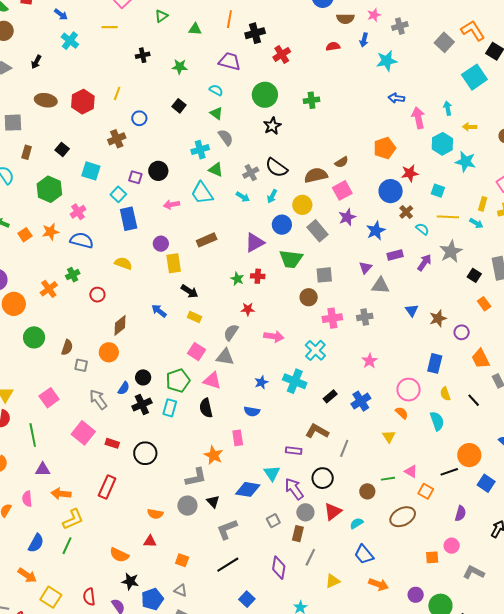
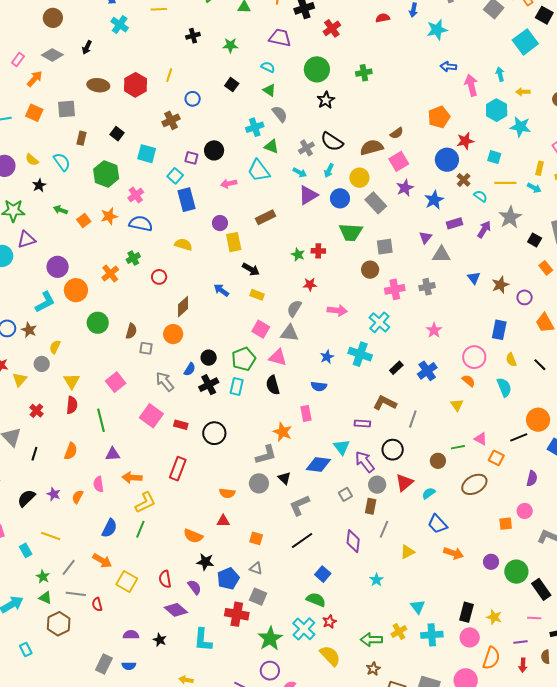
purple triangle: (255, 243) -> (308, 195), moved

